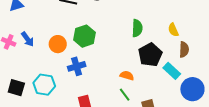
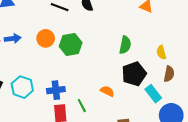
blue arrow: (28, 39) -> (13, 39), turned -70
orange circle: (58, 44) -> (46, 38), moved
blue cross: (77, 66) -> (56, 90), moved
green line: (125, 95) -> (82, 106), moved

